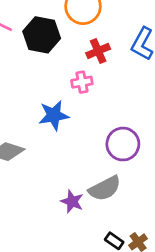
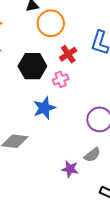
black hexagon: (42, 35) -> (32, 66), moved
gray semicircle: (105, 188) -> (92, 155), size x0.7

